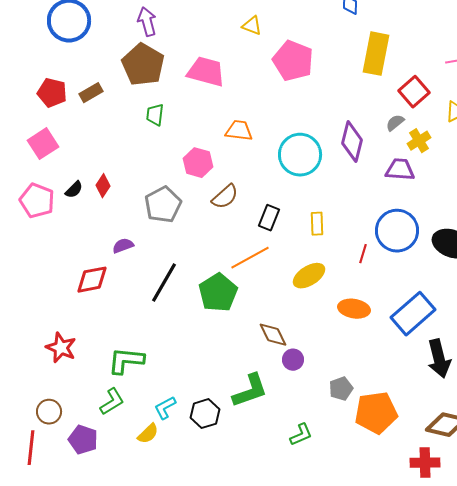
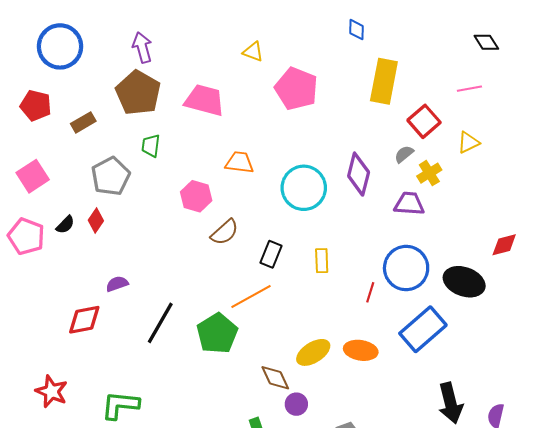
red pentagon: (52, 93) -> (36, 106), moved
gray pentagon: (163, 205) -> (111, 176), moved
yellow ellipse: (309, 276) -> (313, 352), moved
blue rectangle: (413, 314) -> (423, 329), moved

